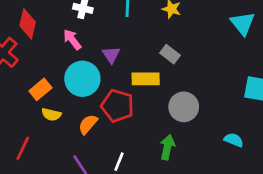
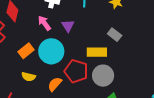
purple triangle: (111, 55) -> (68, 26), moved
orange rectangle: (40, 89) -> (26, 51), moved
gray circle: (184, 107) -> (103, 76), moved

